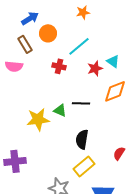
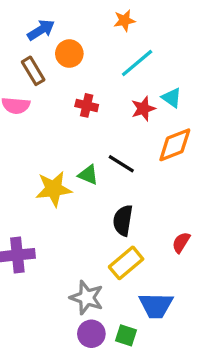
cyan line: (79, 46) -> (137, 63), moved
black line: (81, 103) -> (121, 164), turned 30

